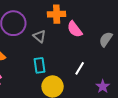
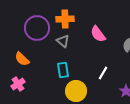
orange cross: (57, 14) -> (65, 19), moved

